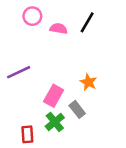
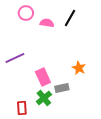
orange star: (88, 82) -> (79, 68), moved
pink rectangle: (54, 96) -> (43, 77), turned -54
gray rectangle: (77, 109) -> (62, 88), turned -64

